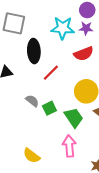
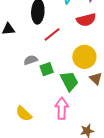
gray semicircle: (32, 101) -> (31, 60), turned -64

